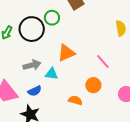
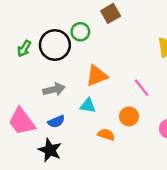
cyan triangle: (52, 74) -> (88, 106), moved

